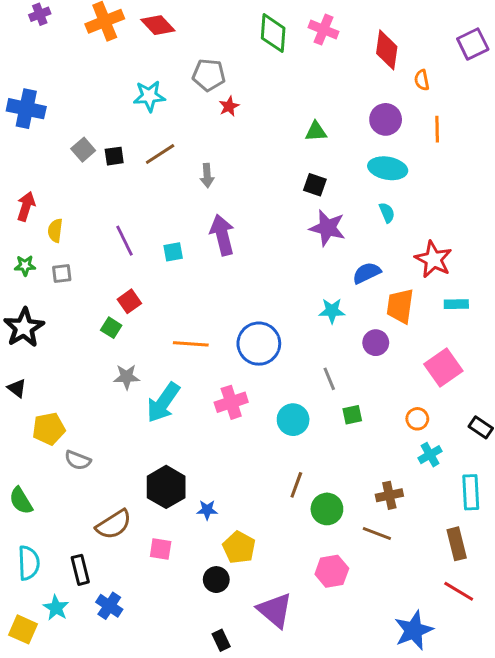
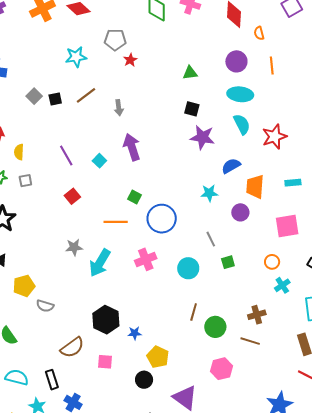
cyan semicircle: (387, 213) -> (242, 124), size x1.5
cyan square: (173, 252) -> (99, 161), turned -32
red star: (433, 259) -> (274, 137), moved, turned 30
green square: (111, 328) -> (134, 197), moved
pink square: (443, 367) -> (287, 226), turned 30
cyan semicircle: (29, 563) -> (17, 377), turned -70

